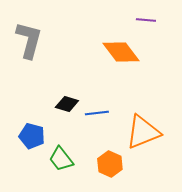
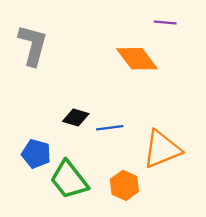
green trapezoid: (61, 159) -> (69, 180), size x1.4

